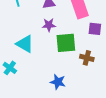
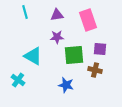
purple square: (95, 29) -> (100, 49), moved
blue star: (58, 82) -> (66, 85), moved

